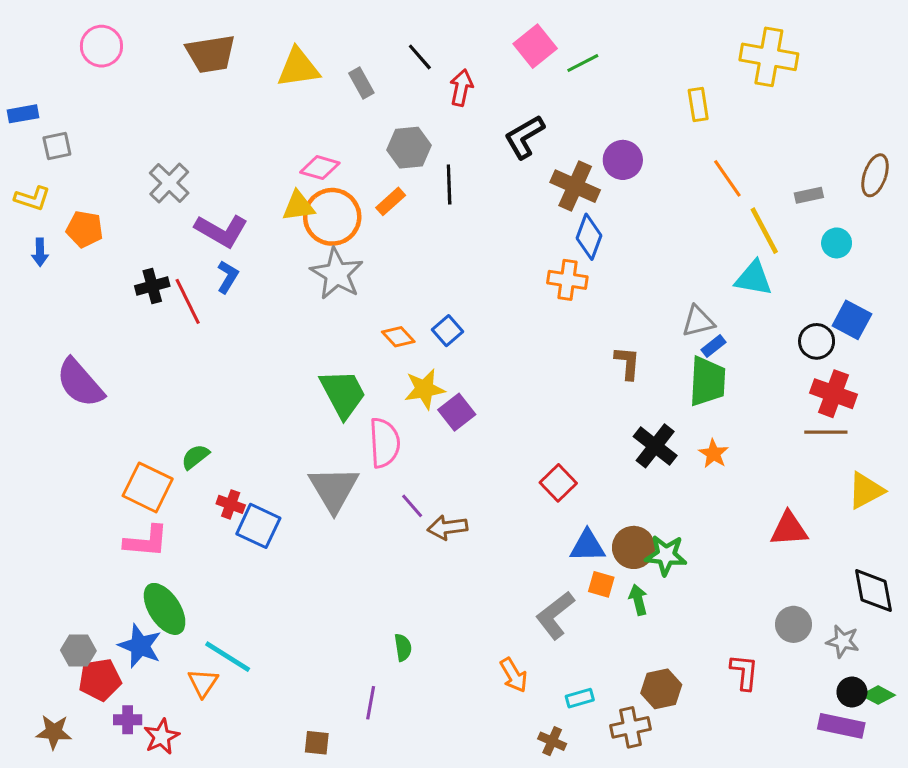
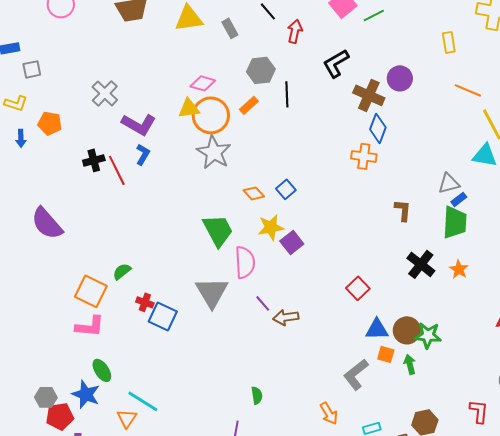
orange line: (727, 178) -> (468, 90), turned -32
green ellipse: (165, 609) -> (102, 370), size x0.7

